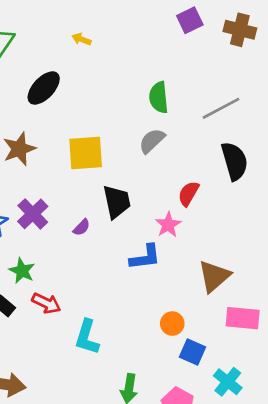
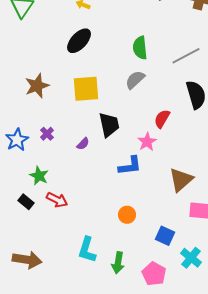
black ellipse: (44, 88) -> (79, 41), moved
purple cross: (33, 214) -> (47, 134), size x0.6
orange circle: (172, 324) -> (127, 215), moved
cyan L-shape: (87, 337) -> (87, 250), moved

